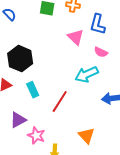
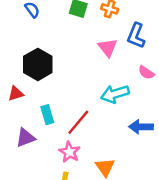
pink semicircle: (101, 52) -> (146, 73), moved
cyan rectangle: (33, 90) -> (47, 115), moved
pink star: (36, 136) -> (69, 152), moved

